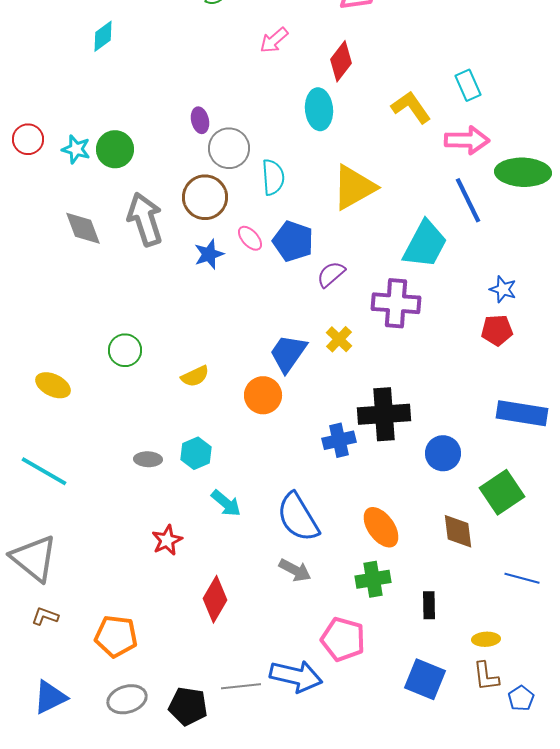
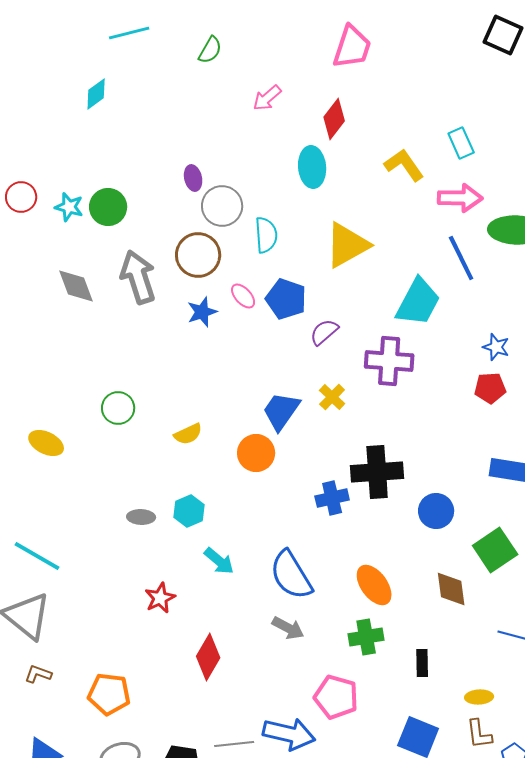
cyan line: (44, 471) -> (37, 556), moved

